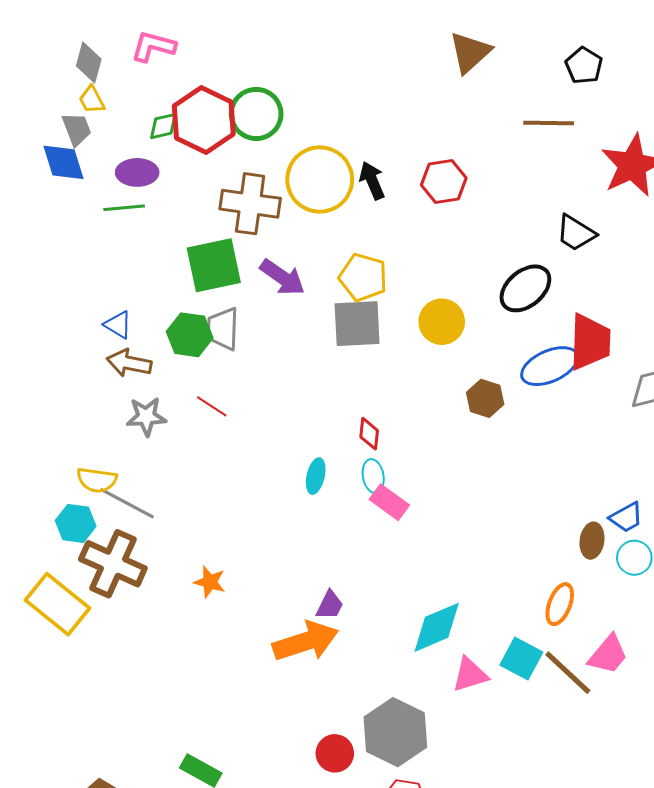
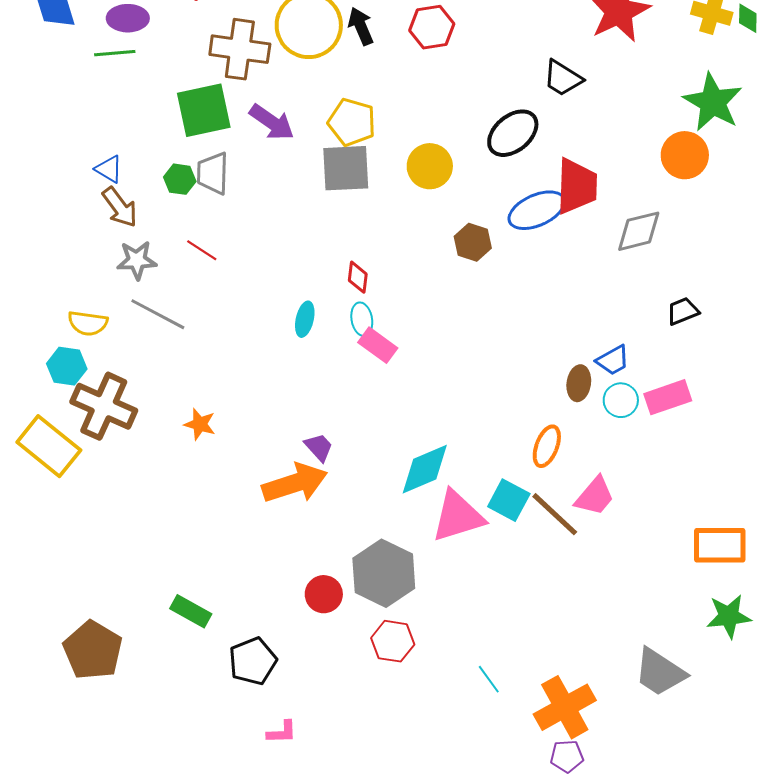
green hexagon: (190, 335) -> (180, 179), size x0.7
brown arrow: (129, 363) -> (120, 207), turned -138
gray line: (127, 503) -> (158, 314), moved
purple trapezoid: (330, 605) -> (319, 447), turned -68
pink triangle: (470, 675) -> (458, 516), size x1.5

